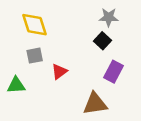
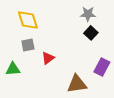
black square: (102, 41) -> (91, 33), moved
purple rectangle: (114, 72) -> (102, 67), moved

